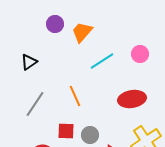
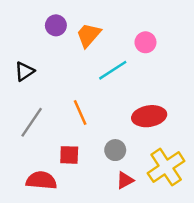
pink circle: (140, 54) -> (145, 42), moved
gray circle: (90, 135) -> (115, 150), moved

